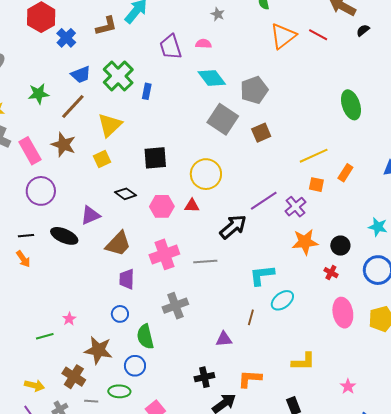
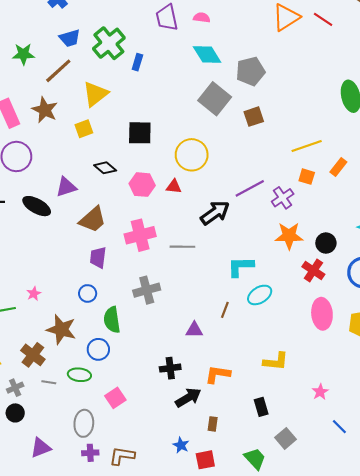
red cross: (331, 273) -> (313, 271), size x1.5

